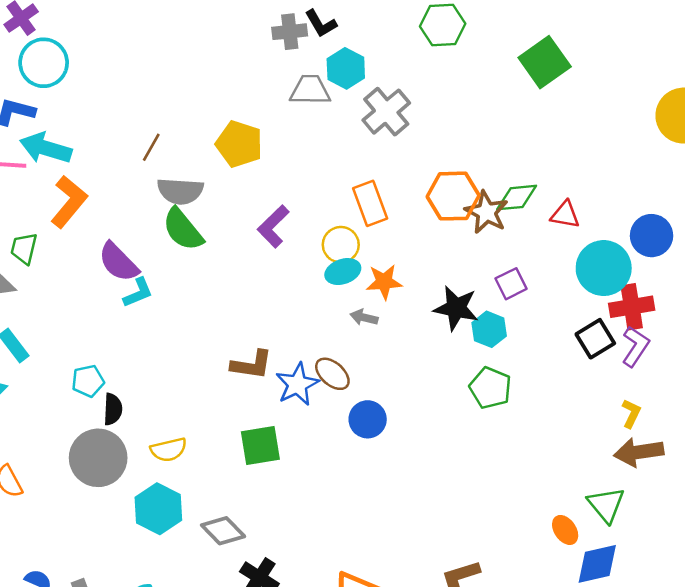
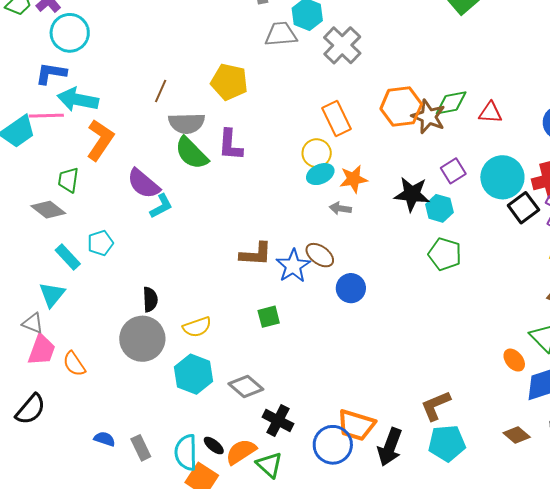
purple L-shape: (273, 226) -> (230, 145), moved, turned -36
cyan circle: (604, 268) -> (502, 177), moved
cyan pentagon: (88, 381) -> (100, 243), moved
green square: (260, 445) -> (269, 317), size x0.7

